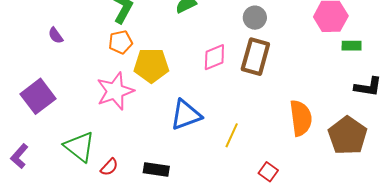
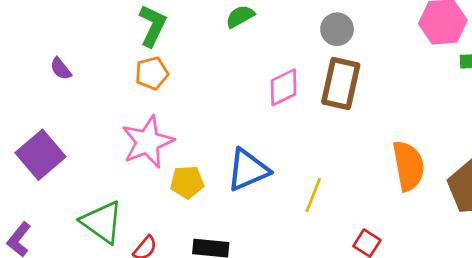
yellow pentagon: (151, 65) -> (187, 182), moved, size x0.7

